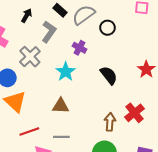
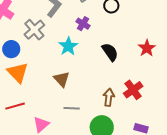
brown triangle: (61, 106) -> (62, 79), turned 42
red line: (29, 132) -> (15, 106), moved
gray line: (61, 137) -> (72, 108), moved

